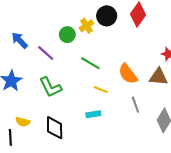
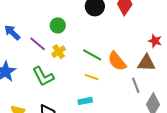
yellow cross: (86, 26) -> (59, 52), moved
green line: (90, 63) -> (92, 55), moved
gray line: (135, 105) -> (136, 85), moved

